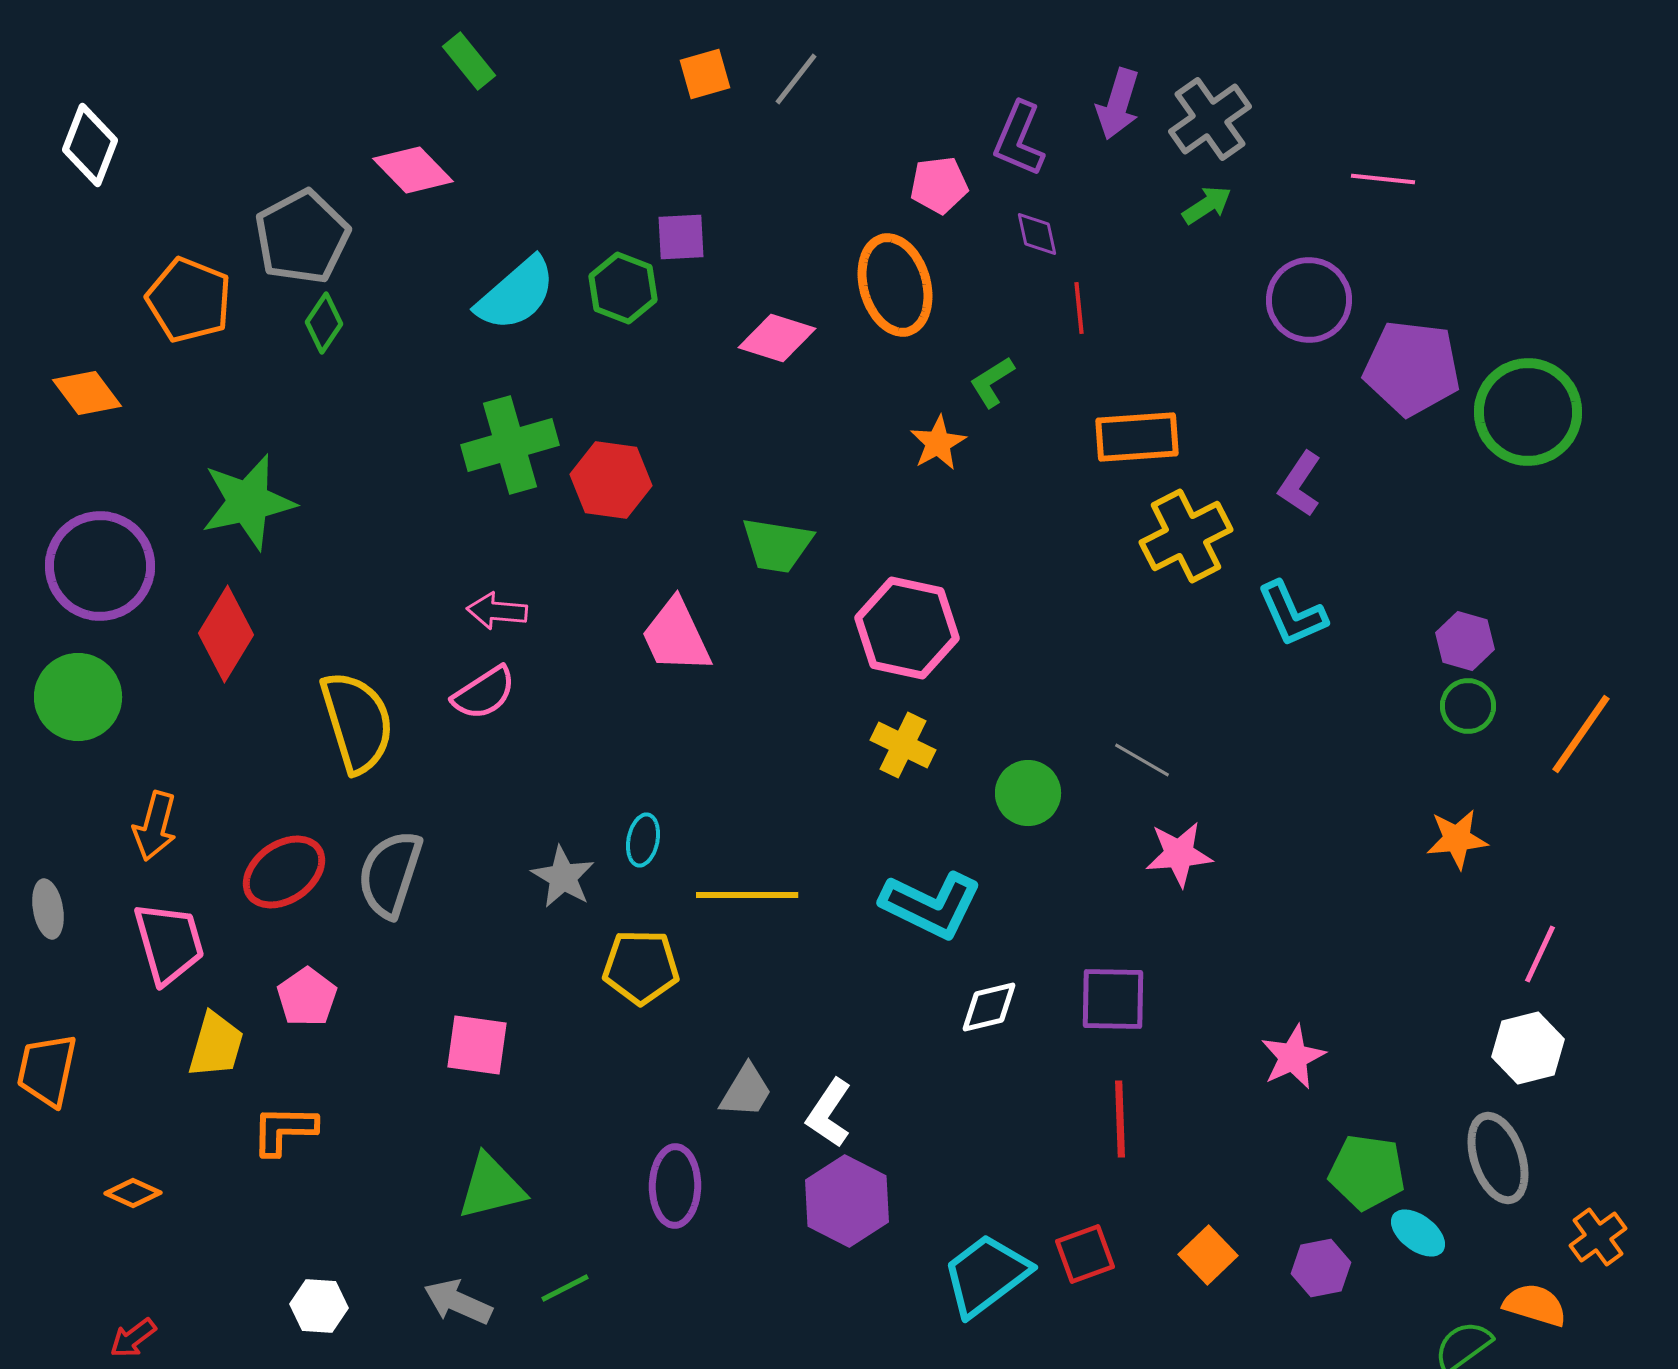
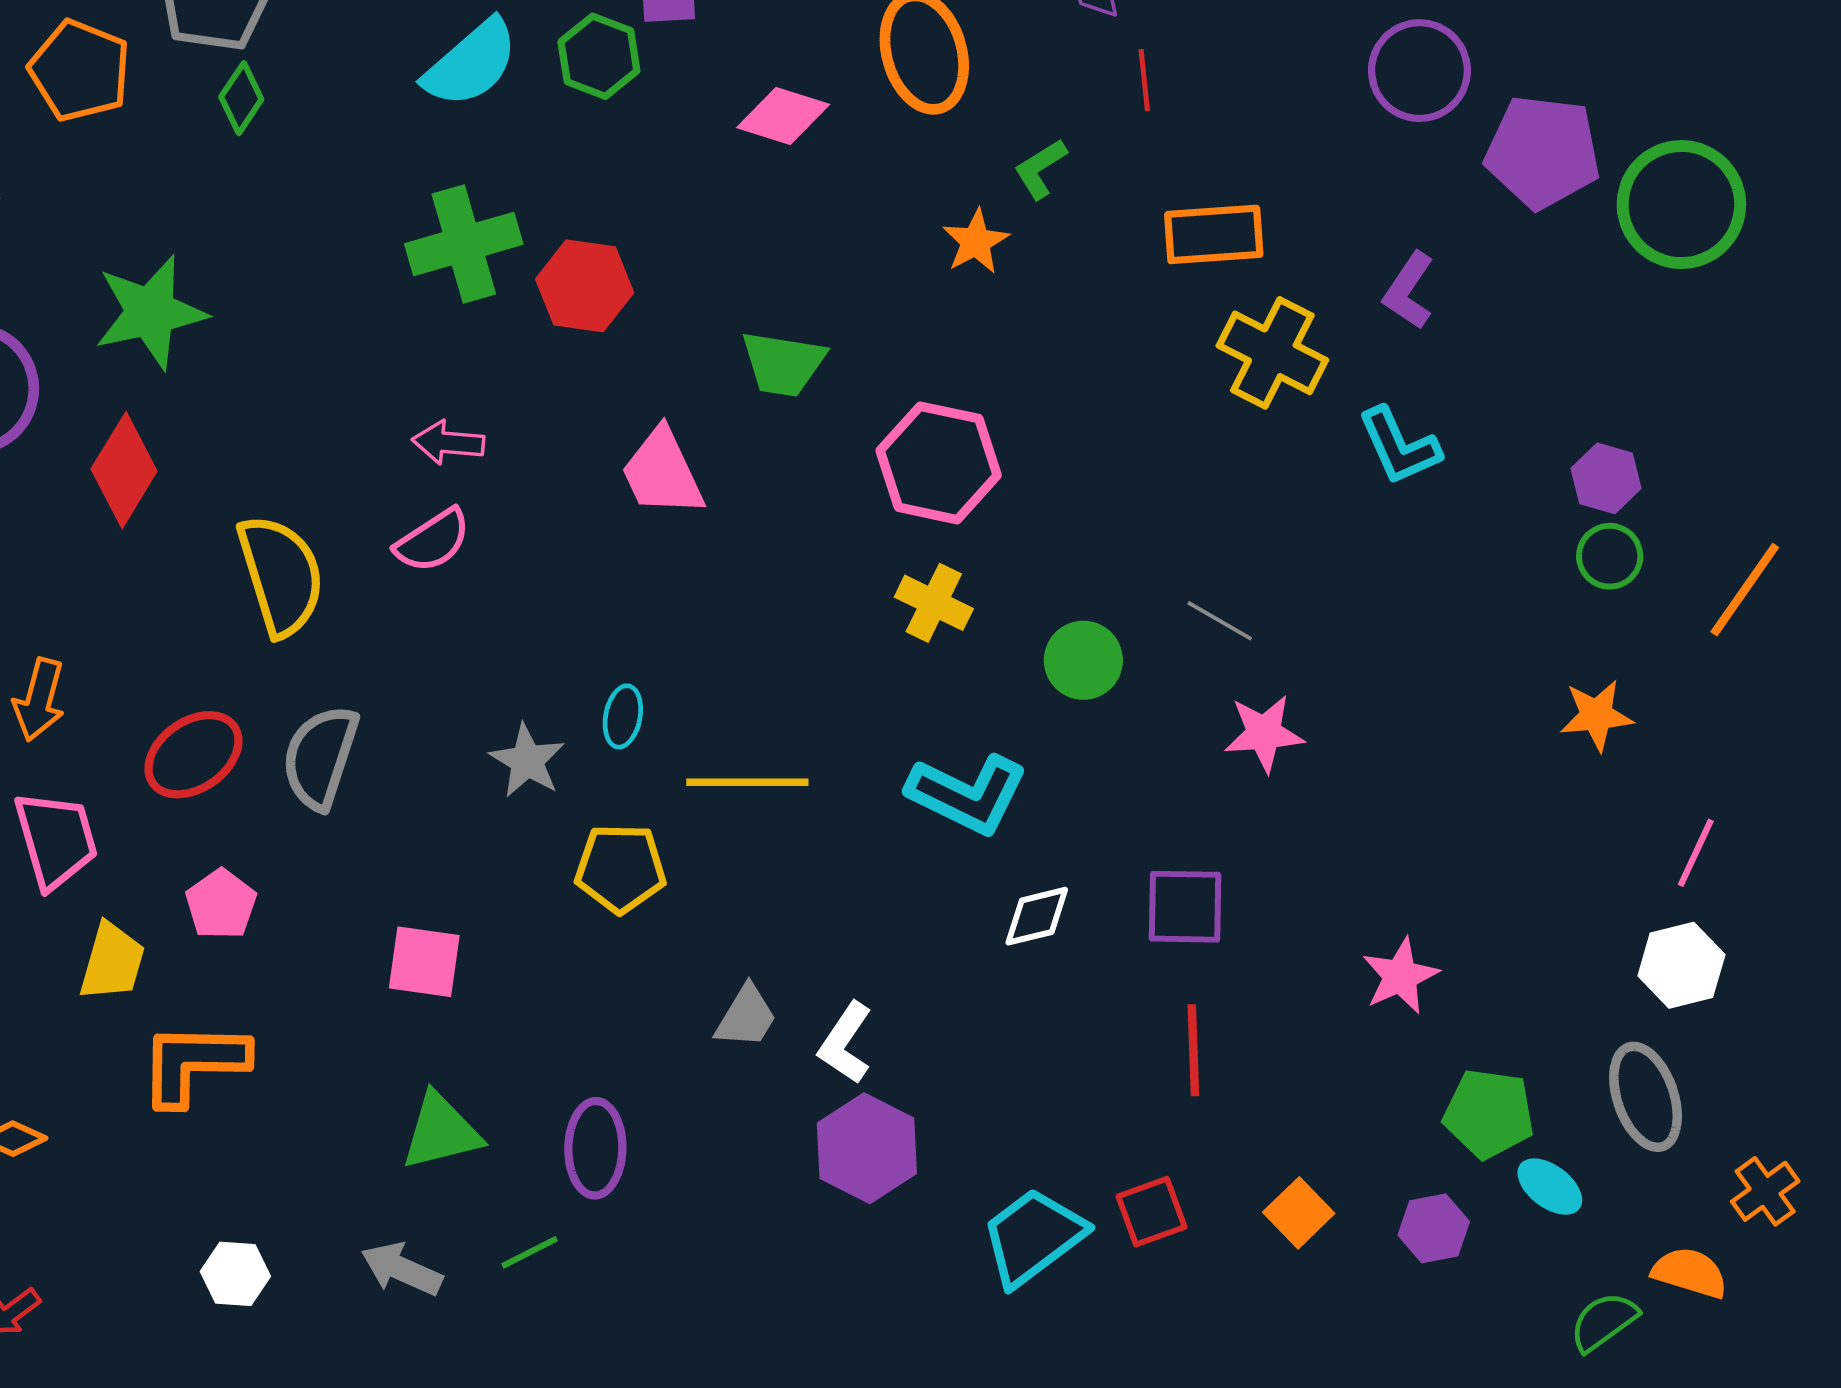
yellow cross: (1186, 536) -> (1272, 353), turned -36
orange L-shape: (284, 1130) -> (193, 1063), size x1.4
purple ellipse: (675, 1186) -> (595, 1148), moved

